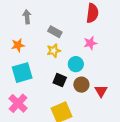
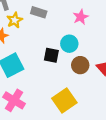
yellow star: (54, 51) -> (15, 20), moved
black square: (60, 80) -> (51, 55), moved

